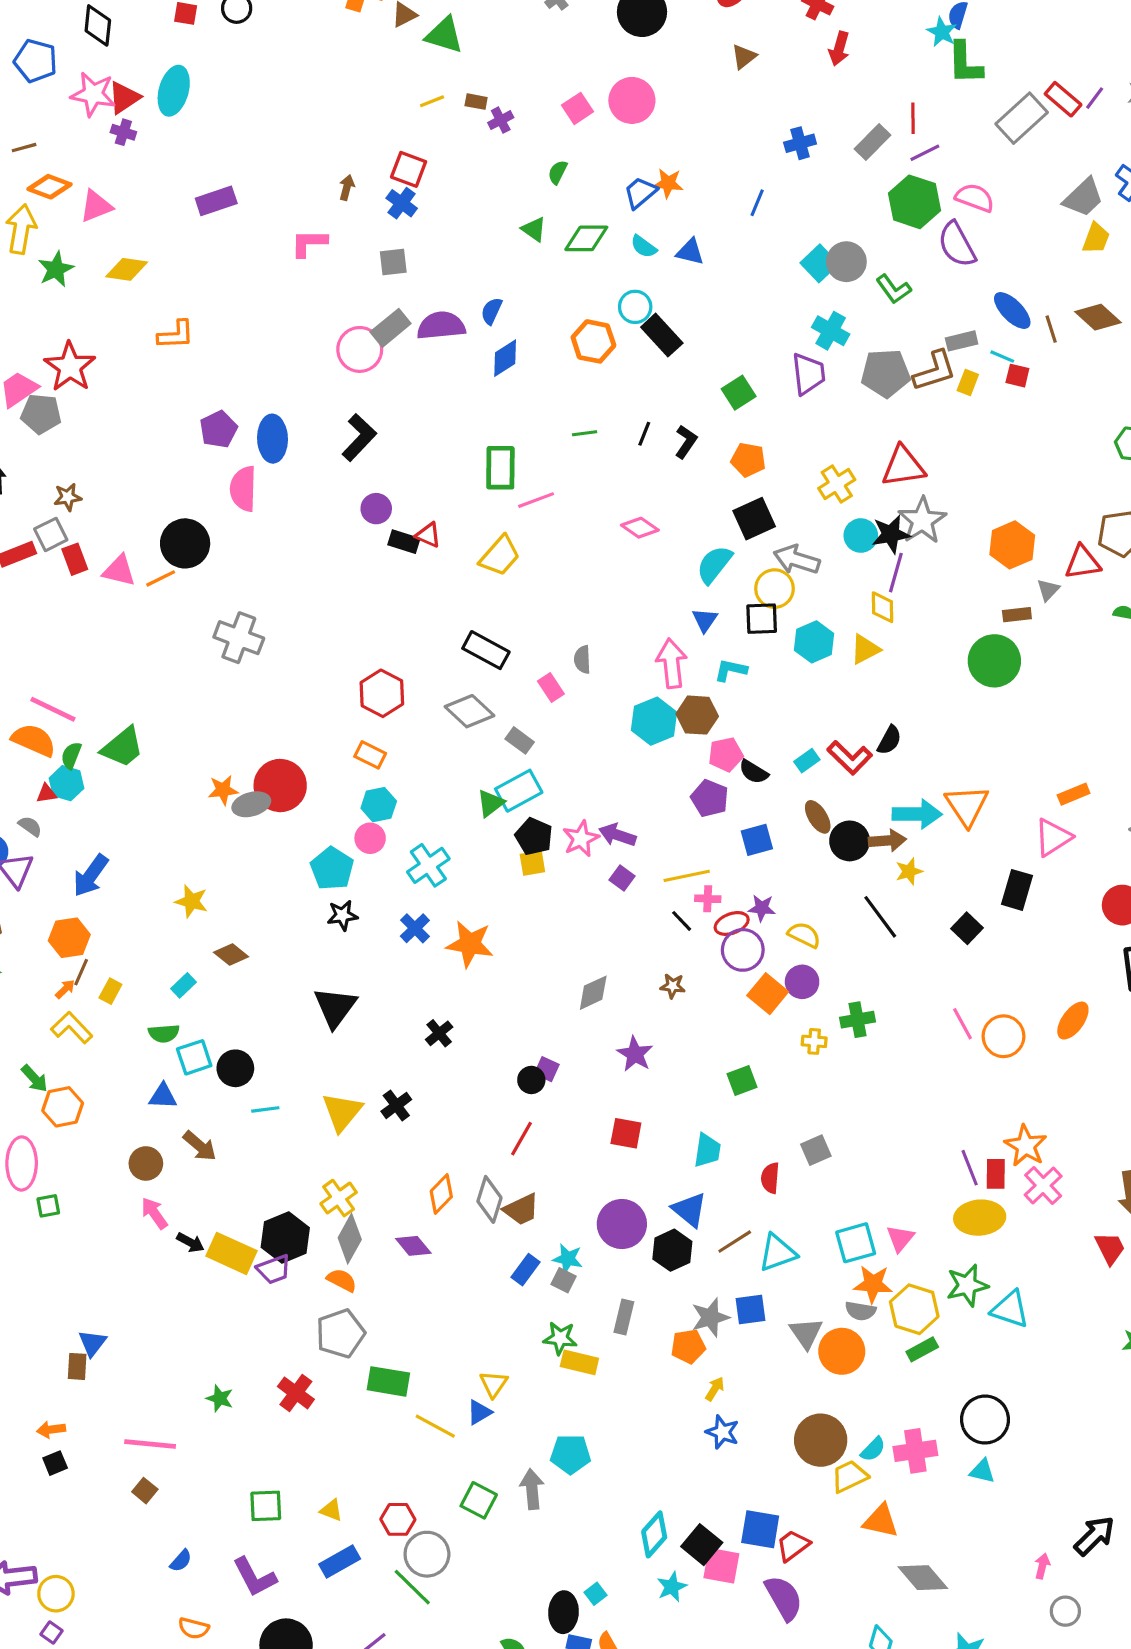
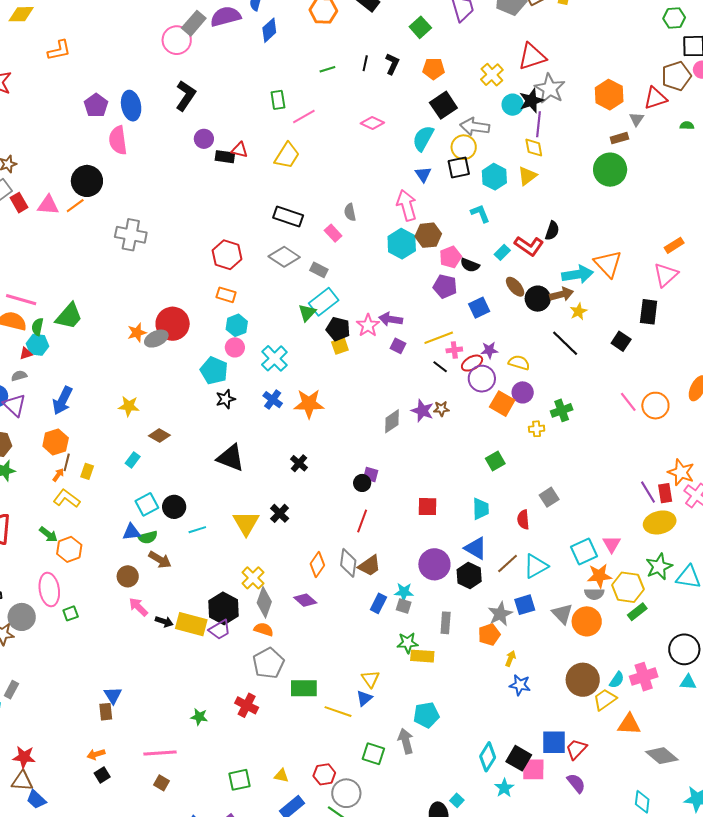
green rectangle: (500, 468) -> (278, 100), size x0.7
cyan L-shape: (731, 670) -> (480, 213), moved, turned 65
gray semicircle: (30, 826) -> (19, 376), turned -42
black triangle: (335, 1007) -> (231, 458), turned -36
green semicircle: (164, 1033) -> (148, 537), moved
purple star: (635, 1054) -> (422, 411), moved
purple semicircle: (784, 1598) -> (576, 783), size x0.7

